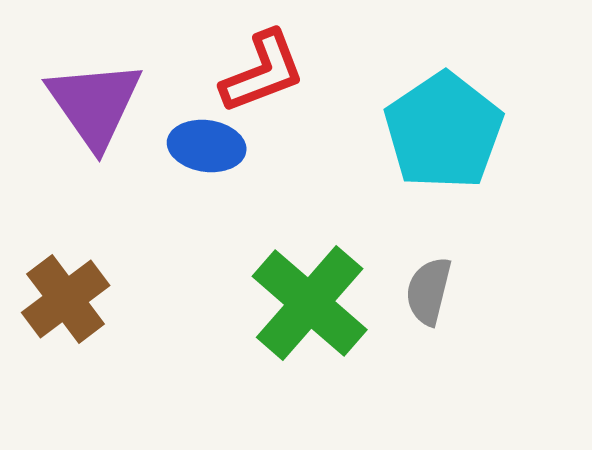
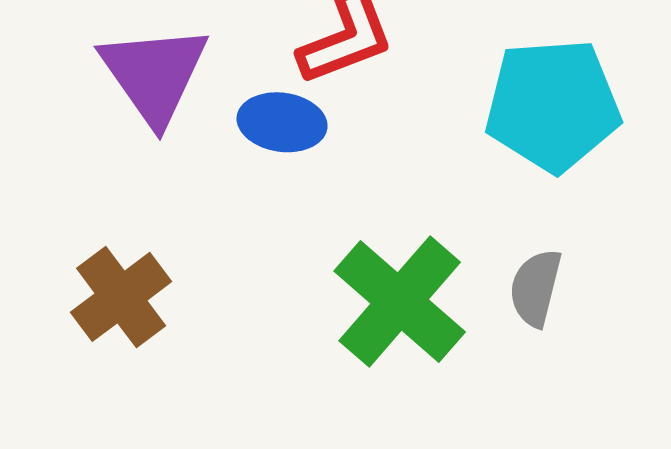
cyan pentagon: (444, 131) -> (553, 105), turned 30

